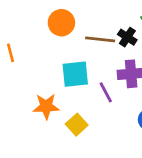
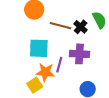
purple line: (106, 92) -> (59, 65), turned 35
orange star: (46, 106) -> (45, 72), moved

